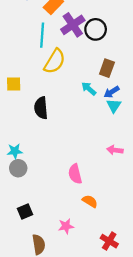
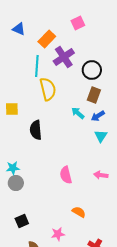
black circle: (96, 29) -> (92, 70), moved
yellow semicircle: (55, 61) -> (48, 89), turned -45
cyan triangle: (114, 106) -> (101, 136), moved
pink arrow: (115, 150) -> (101, 175), moved
pink semicircle: (75, 174) -> (66, 175), moved

